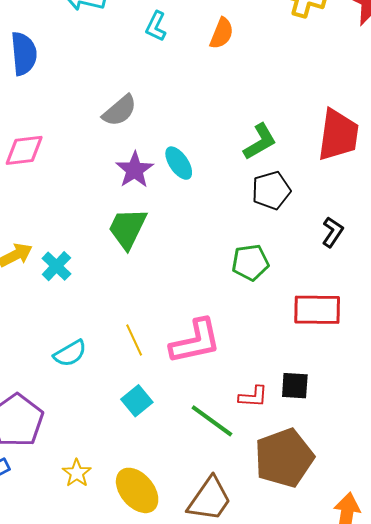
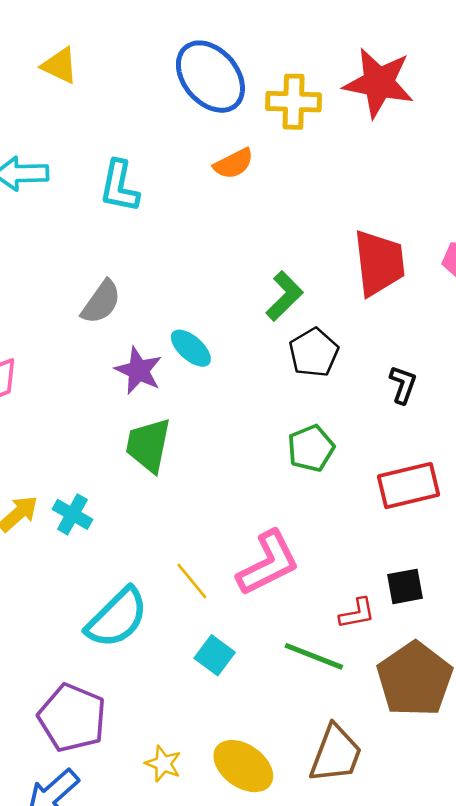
cyan L-shape: (156, 26) -> (119, 186), size x1.4
orange semicircle: (222, 33) -> (234, 164), moved, turned 56
cyan semicircle: (70, 353) -> (117, 618), size x1.6

